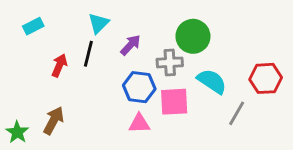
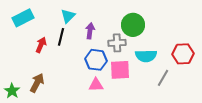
cyan rectangle: (33, 26) -> (23, 18), size x1.5
purple arrow: (131, 45) -> (90, 31), turned -35
cyan semicircle: (212, 81) -> (146, 56), turned 145

